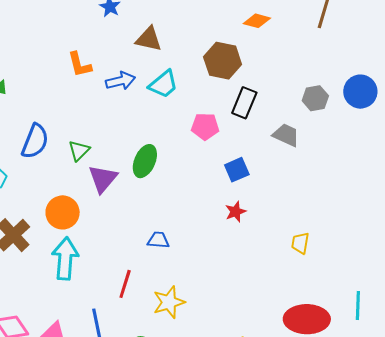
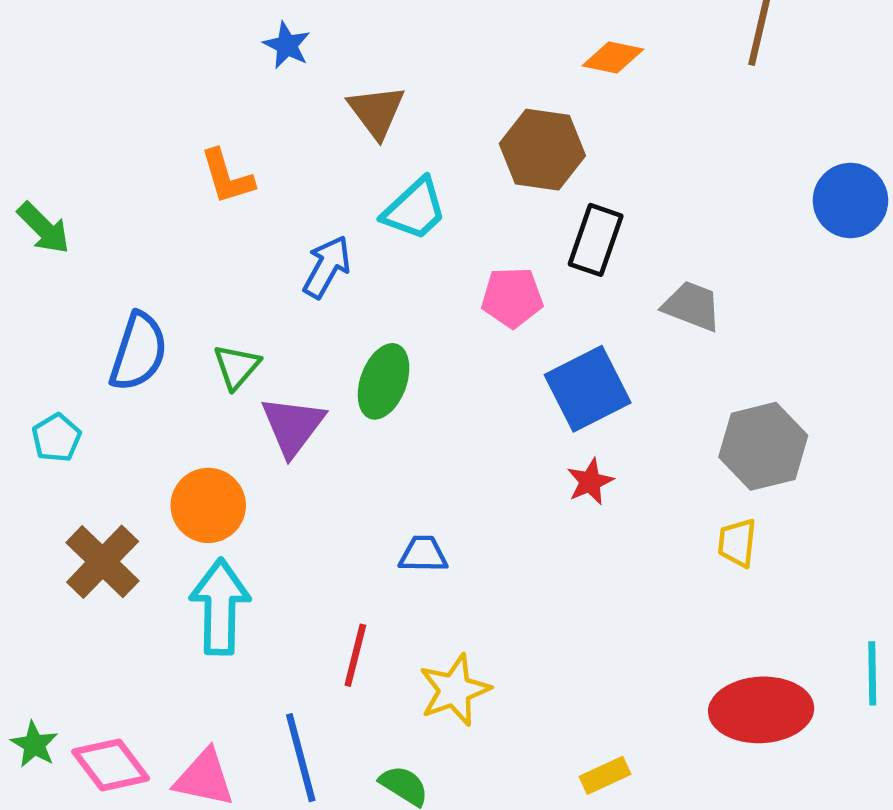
brown triangle: (149, 39) -> (376, 112), turned 44
blue arrow: (120, 81) -> (327, 267), moved, turned -44
gray hexagon: (315, 98) -> (763, 446), moved, size x1.5
blue square: (237, 170) -> (588, 389), size x1.5

